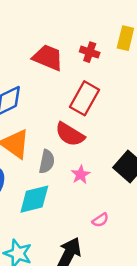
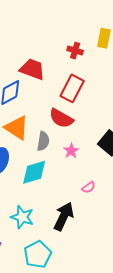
red trapezoid: (48, 58) -> (32, 69), moved

